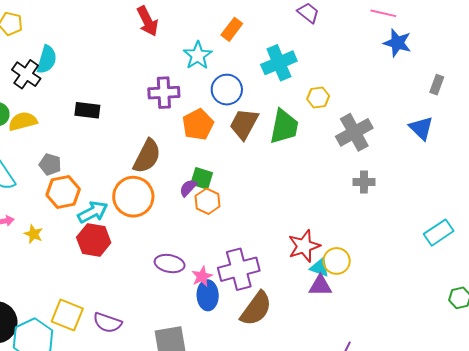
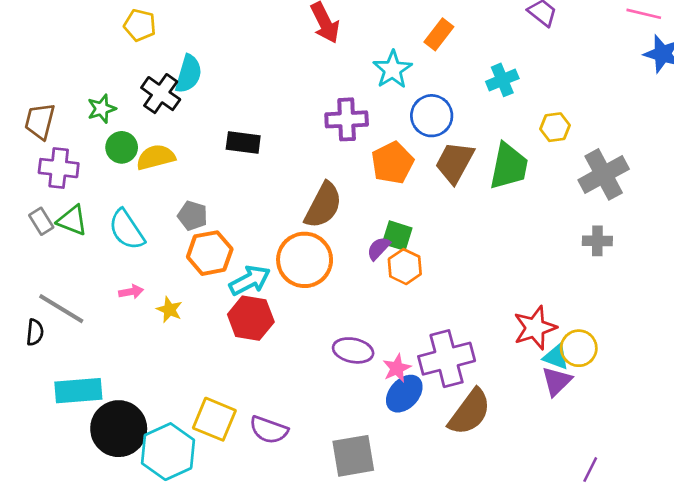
cyan cross: (279, 63) -> (502, 80), size x0.7
gray cross: (364, 182) -> (597, 241), moved
purple triangle: (320, 286) -> (557, 381), turned -45
blue ellipse: (208, 295) -> (404, 394), turned 44

